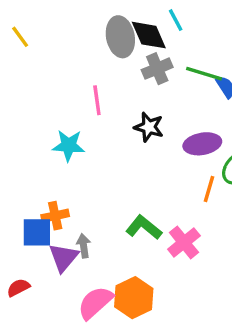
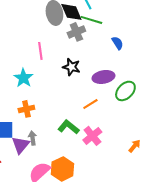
green line: (204, 74) -> (91, 20), moved
cyan star: (69, 145) -> (23, 78), turned 30
orange line: (209, 189) -> (90, 104), moved, turned 42
orange cross: (55, 216) -> (26, 109), moved

